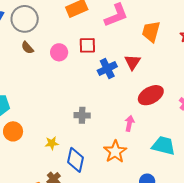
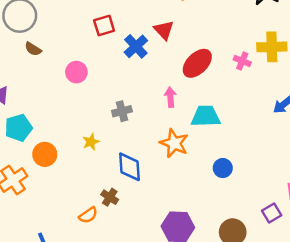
pink circle: (59, 52) -> (76, 72), moved
pink arrow: (129, 123) -> (170, 97), moved
yellow star: (52, 143) -> (91, 142), moved
cyan trapezoid: (164, 146) -> (206, 116), moved

